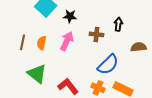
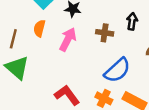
orange semicircle: (42, 43) -> (39, 28), moved
green triangle: (37, 74) -> (17, 68), moved

